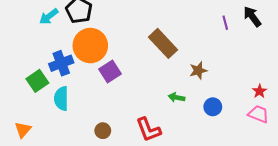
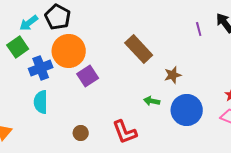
green square: (37, 81) -> (18, 47), moved
blue circle: (213, 107) -> (187, 110), size x1.8

